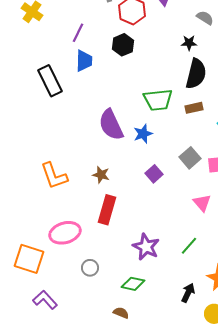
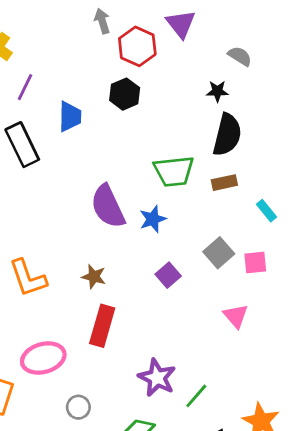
purple line: (78, 33) -> (25, 87), moved
green line: (189, 246) -> (196, 396), moved

